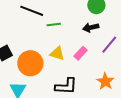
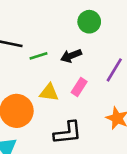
black arrow: (91, 27) -> (71, 56), moved

